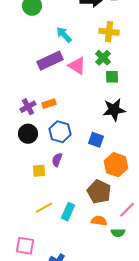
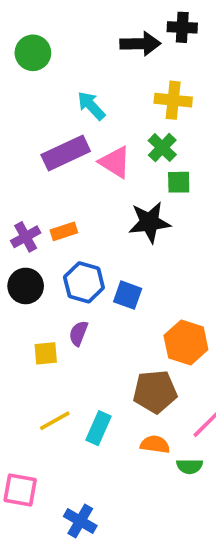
black star: (114, 110) -> (149, 222), moved
blue square: (96, 140) -> (128, 295), moved
brown pentagon: (99, 192) -> (155, 392), turned -30

